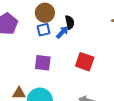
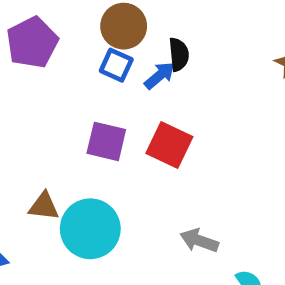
blue square: (44, 30) -> (116, 65), turned 32
red square: (85, 62) -> (169, 145), moved

